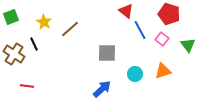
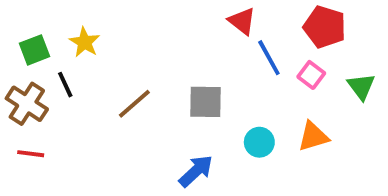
green square: (11, 17) -> (35, 50), moved
brown line: (70, 29) -> (134, 104), moved
red line: (27, 86) -> (31, 154), moved

